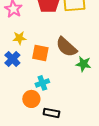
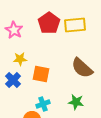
brown semicircle: (66, 47) -> (82, 68), moved
green star: (83, 64) -> (76, 102), moved

